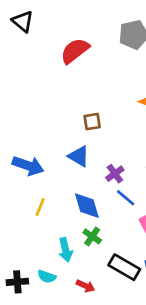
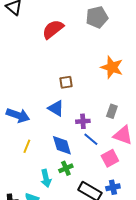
purple cross: (115, 174) -> (83, 121), turned 32
green cross: (92, 236) -> (66, 168), turned 32

